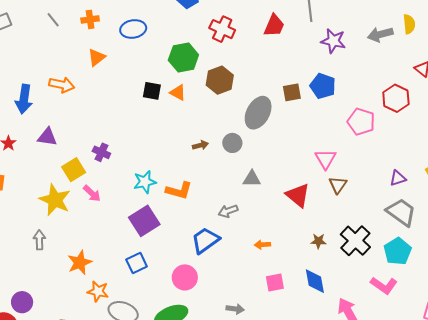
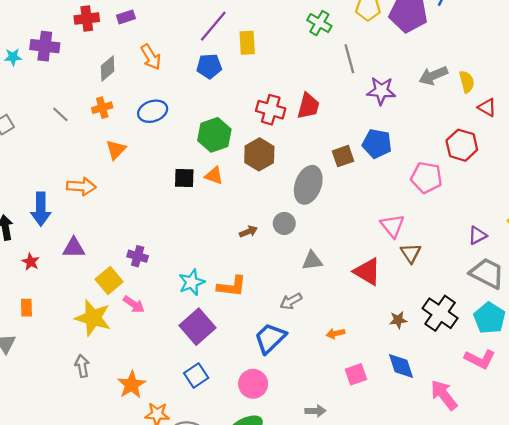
yellow semicircle: (409, 24) -> (467, 82), moved
red trapezoid: (274, 26) -> (308, 106), moved
red cross: (222, 29) -> (271, 110), moved

